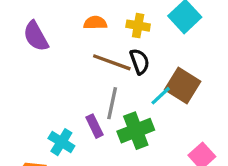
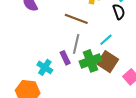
black semicircle: (140, 61) -> (119, 12), moved
brown square: (183, 86) -> (108, 62), moved

